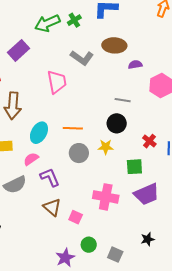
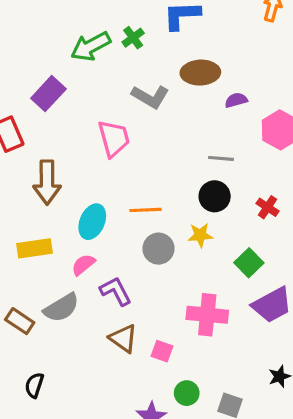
red cross: (149, 141) -> (268, 207), moved
green square: (134, 167) -> (249, 263), turned -36

